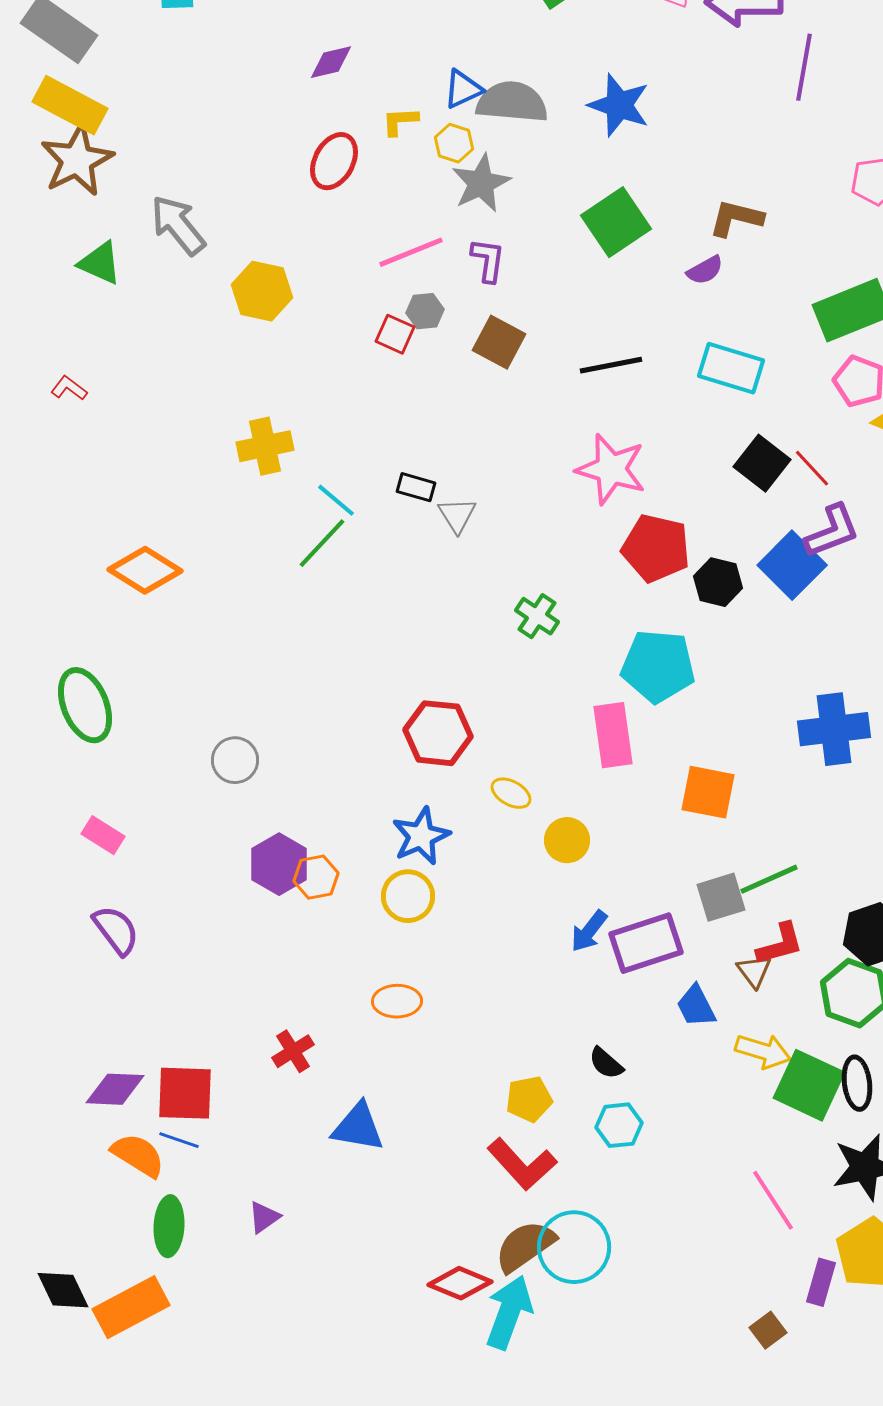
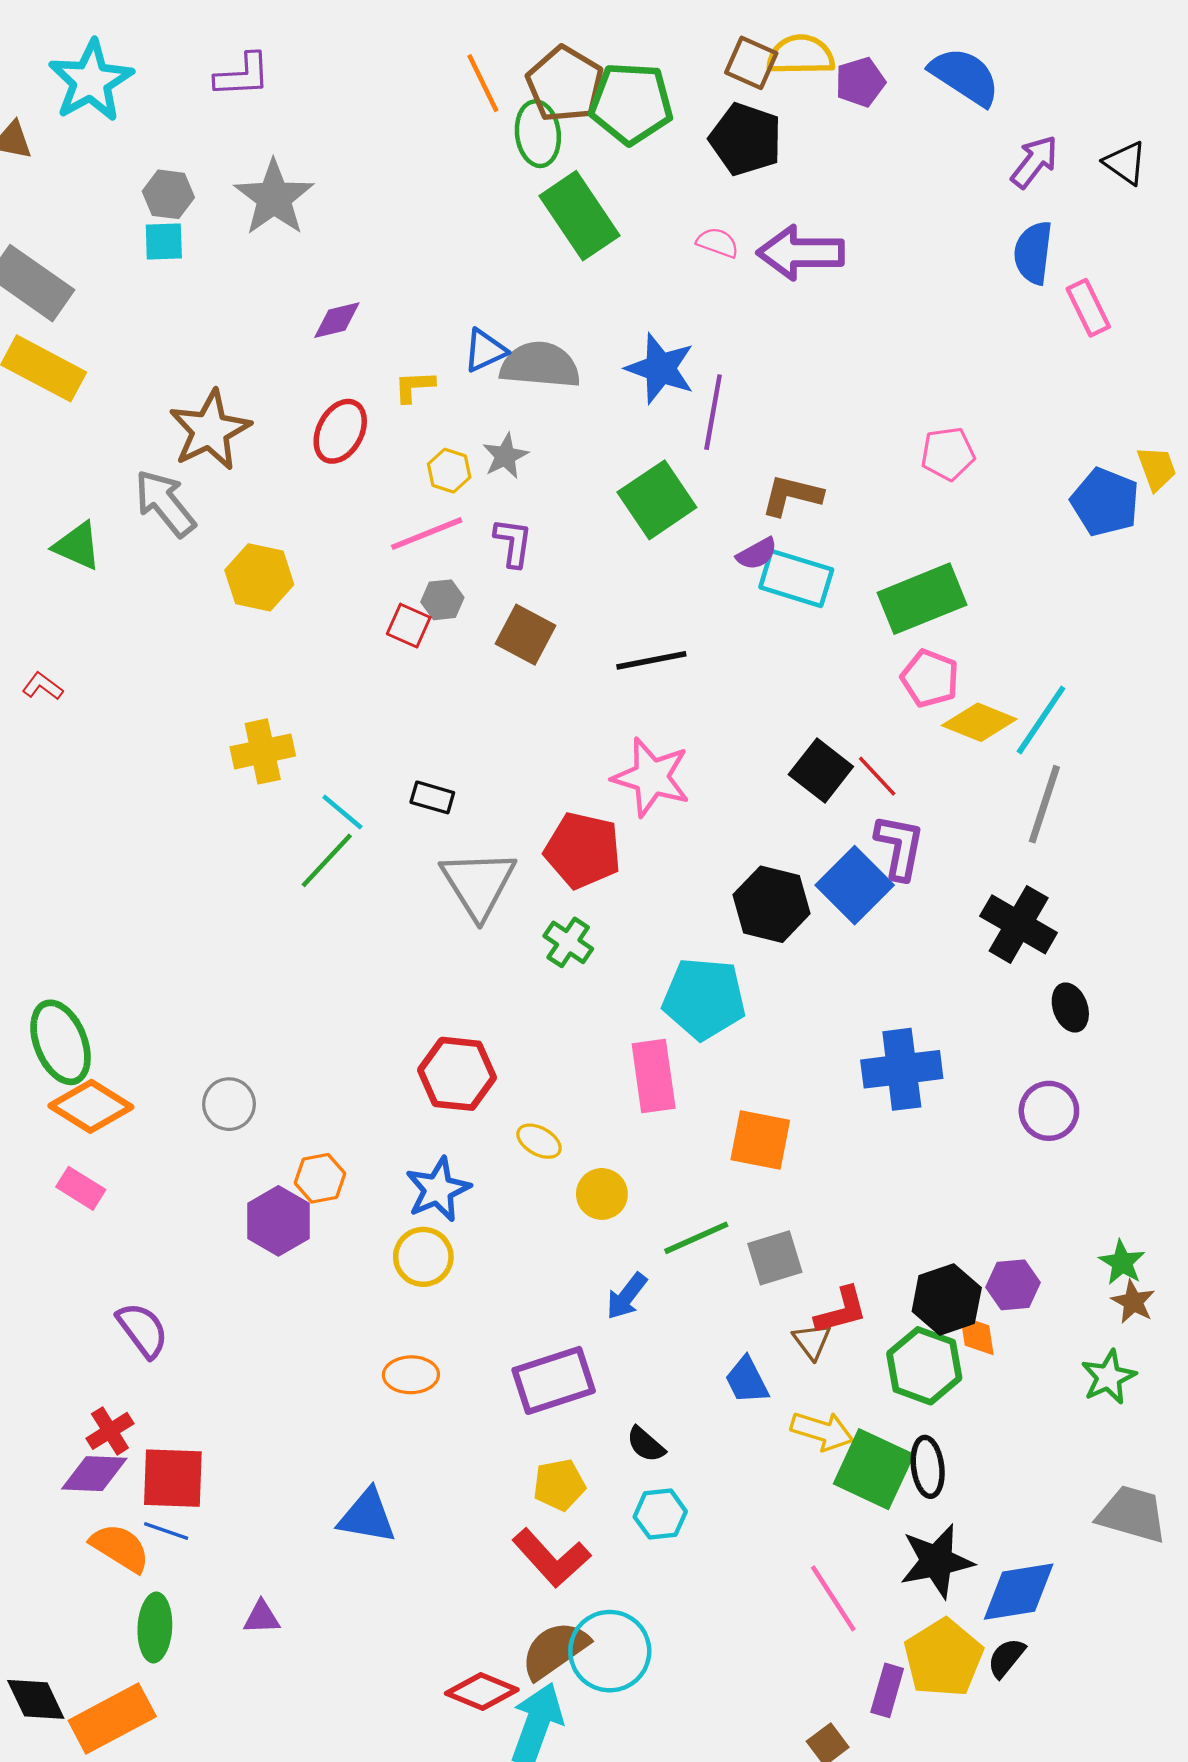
purple line: (804, 67) -> (713, 412), moved
yellow hexagon: (454, 143) -> (449, 471), moved
brown star: (77, 160) -> (210, 430), moved
gray star: (481, 183) -> (505, 456), size x0.7
cyan rectangle: (731, 368) -> (796, 578), moved
gray triangle: (457, 515) -> (478, 884), moved, size x1.8
purple L-shape: (832, 531) -> (900, 847), turned -58
red pentagon: (656, 548) -> (583, 850), moved
orange diamond: (145, 570) -> (91, 1106), moved
black hexagon: (718, 582) -> (771, 904), size x1.4
orange hexagon: (316, 877) -> (320, 1178), moved
green line: (769, 879) -> (696, 1238), moved
purple semicircle: (116, 930) -> (143, 1330), moved
purple rectangle: (646, 943) -> (554, 1380), moved
red cross: (293, 1051) -> (110, 1431), moved
purple triangle: (264, 1217) -> (262, 1617), turned 33

